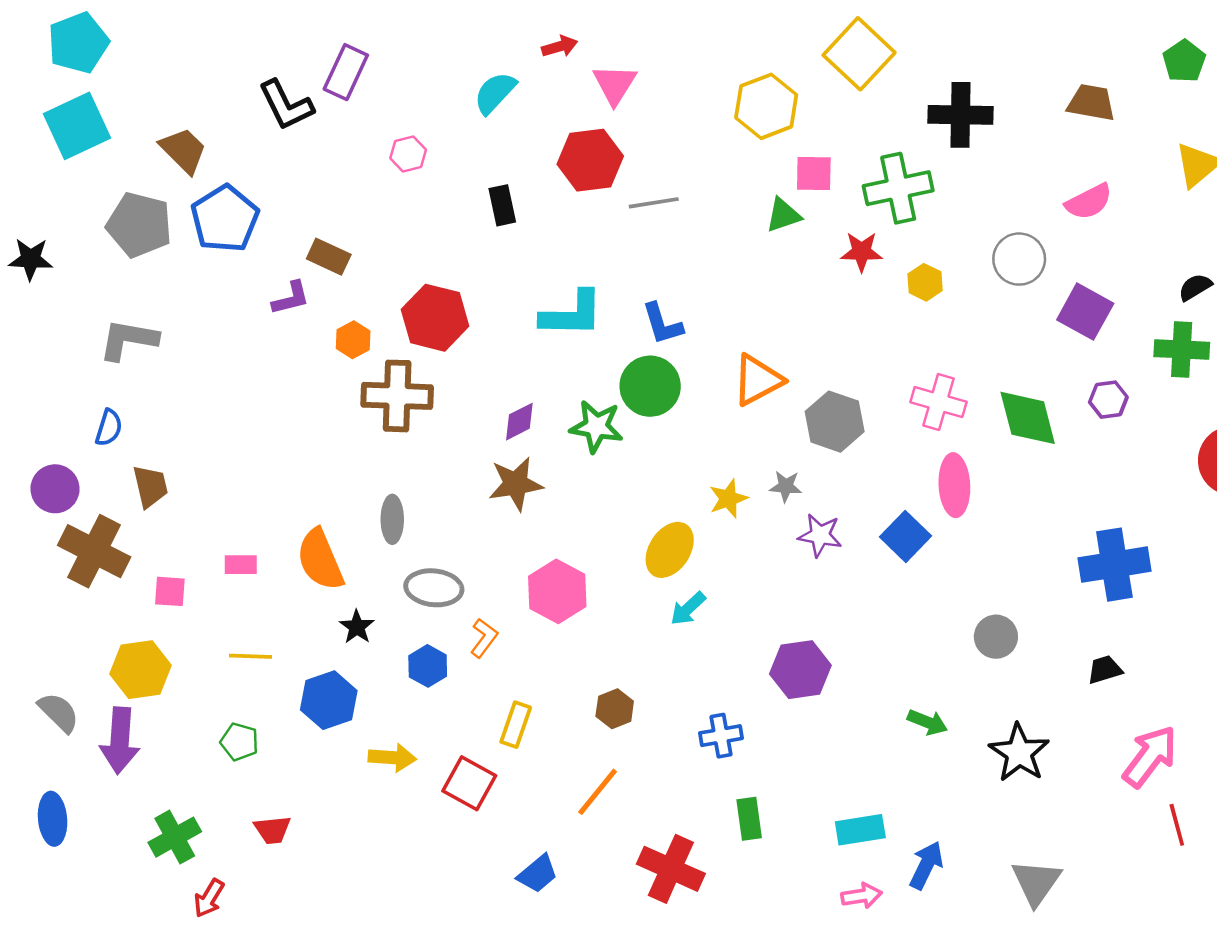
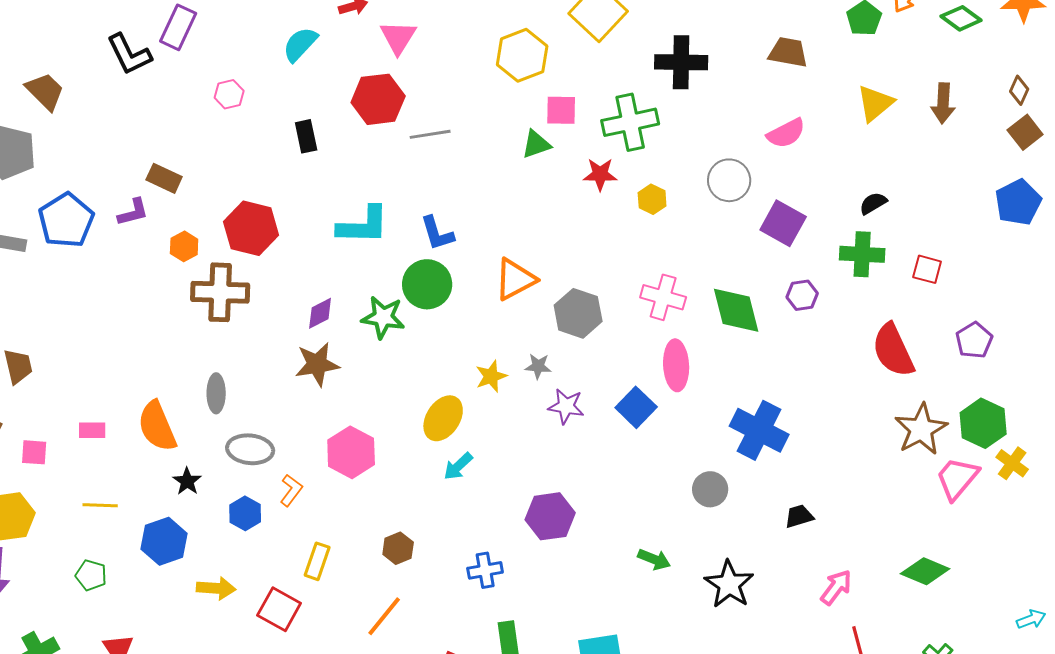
blue pentagon: (225, 219) -> (66, 220), moved
blue cross: (1114, 565) -> (759, 430), moved, turned 36
pink arrow: (1150, 756) -> (836, 587), size x0.7

